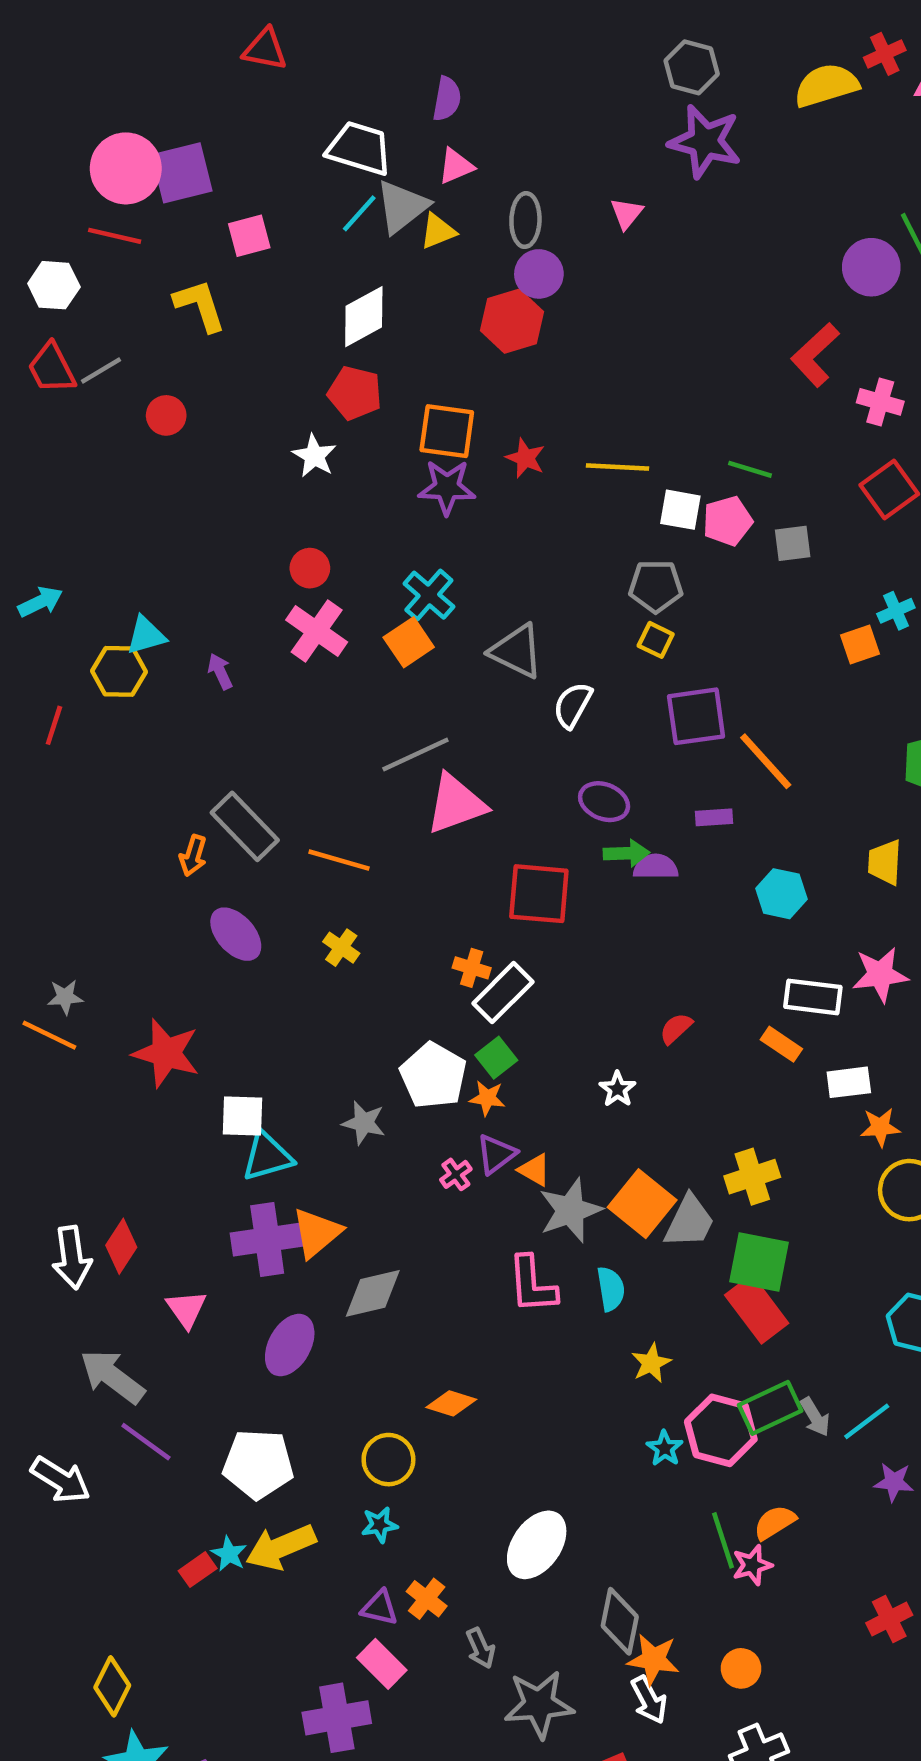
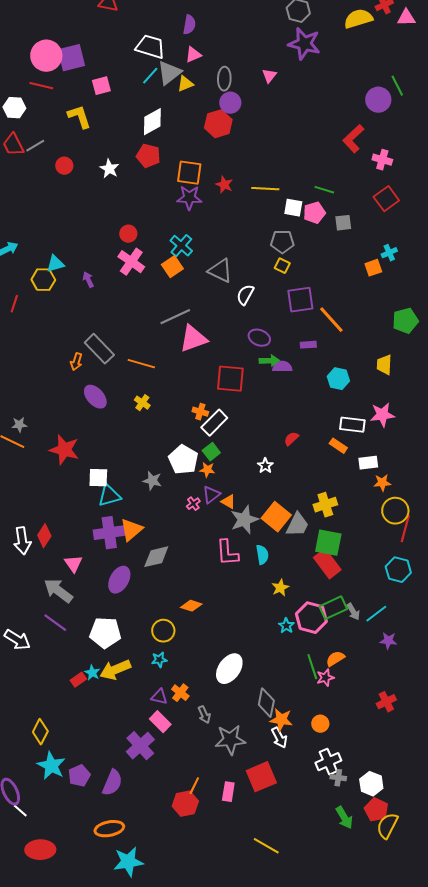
white star: (314, 456) -> (109, 169), moved
gray arrow: (112, 1376) -> (58, 591), moved
purple cross: (337, 1718) -> (140, 746), turned -32

